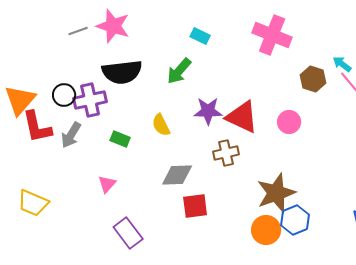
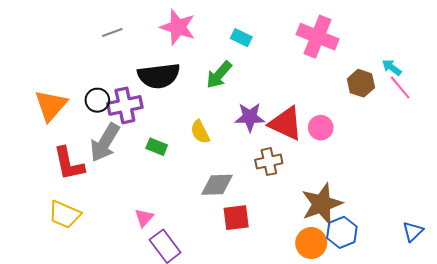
pink star: (113, 26) -> (178, 27), moved
pink circle: (289, 122) -> (321, 128), moved
red L-shape: (37, 127) -> (69, 164), moved
gray arrow: (71, 135) -> (105, 142), size x1.4
pink triangle: (107, 184) -> (144, 218), moved

